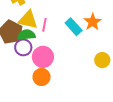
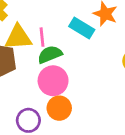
green semicircle: (26, 35) -> (50, 54), moved
purple circle: (23, 47) -> (28, 120), moved

